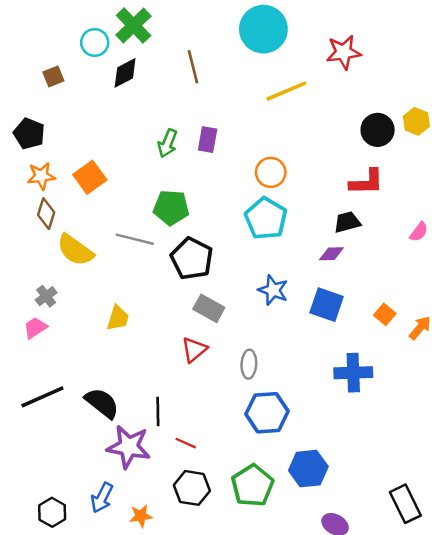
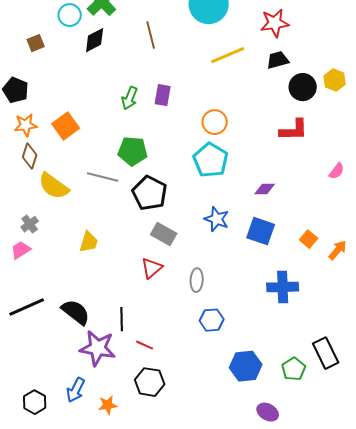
black trapezoid: (347, 222) -> (278, 60), moved
blue hexagon: (267, 413) -> (212, 320), size x0.7
green pentagon: (252, 486) -> (294, 369), moved, size x0.7
black rectangle: (405, 504) -> (326, 353), moved

